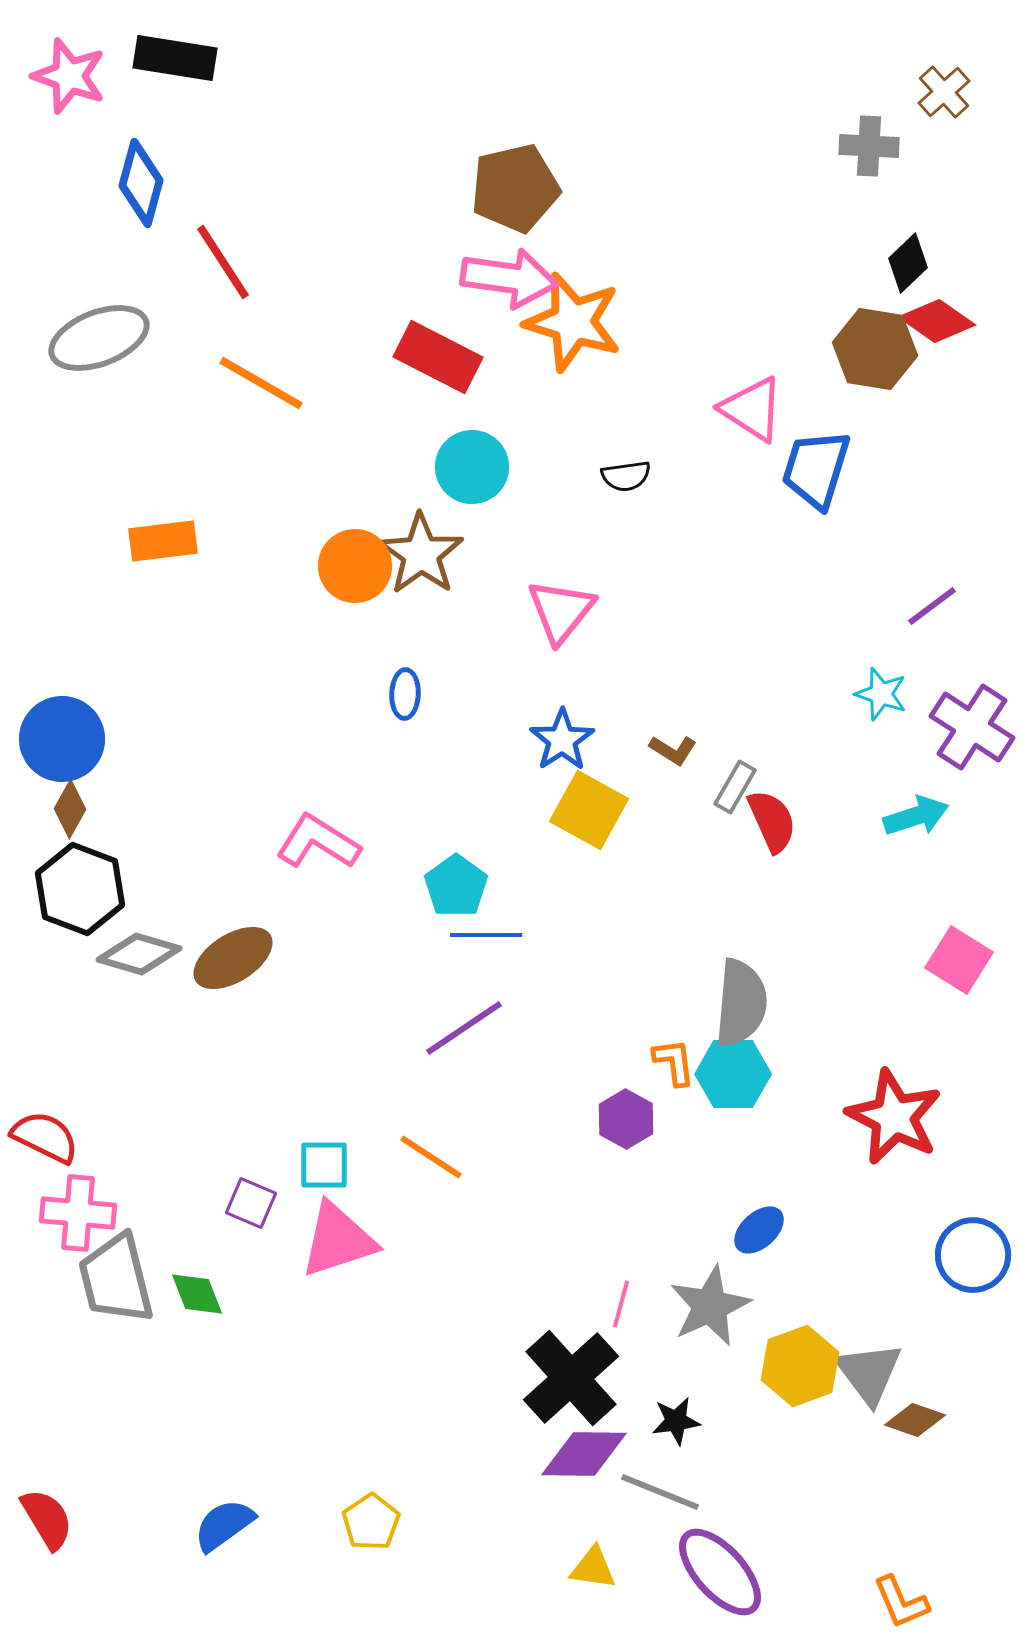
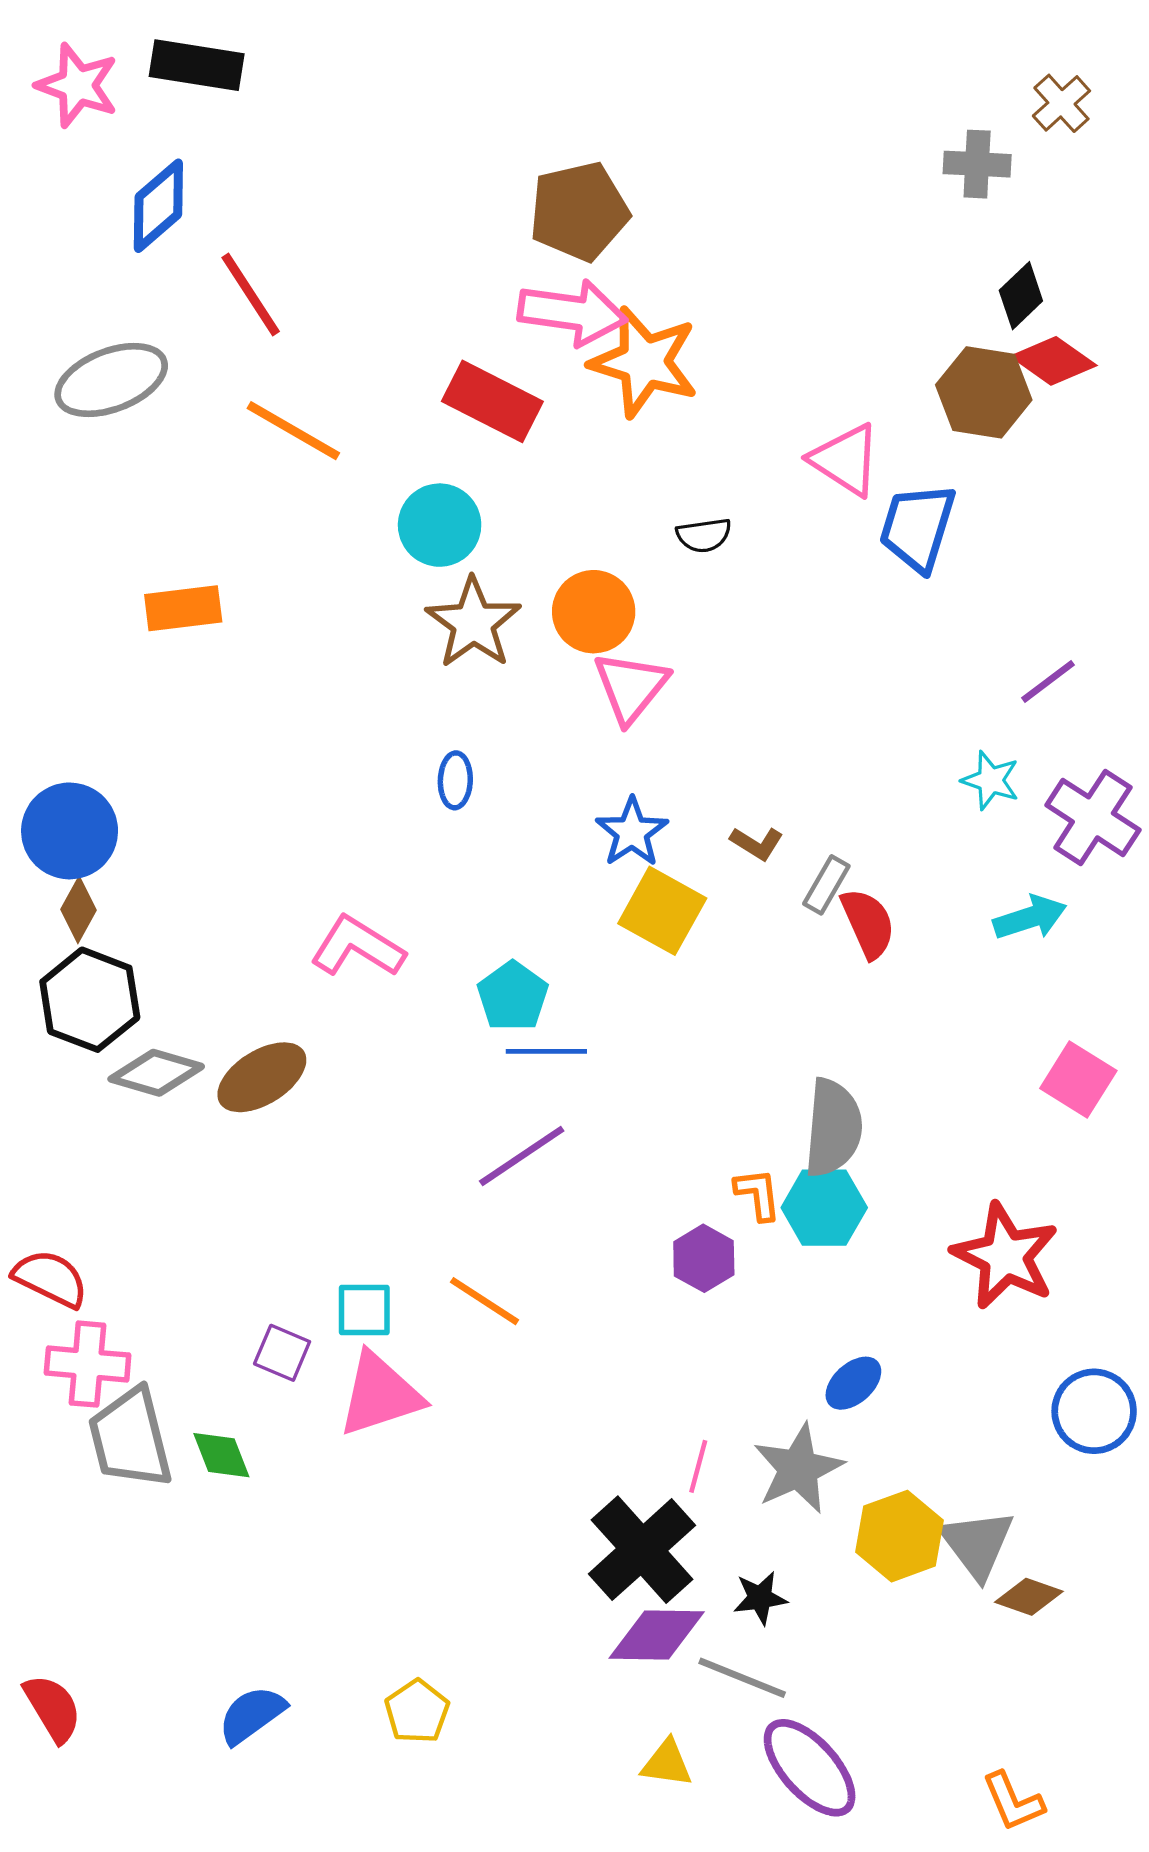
blue diamond: (141, 183) -> (158, 206), turned 34
cyan circle: (472, 467) -> (440, 525), moved
orange circle: (355, 566) -> (594, 612), moved

